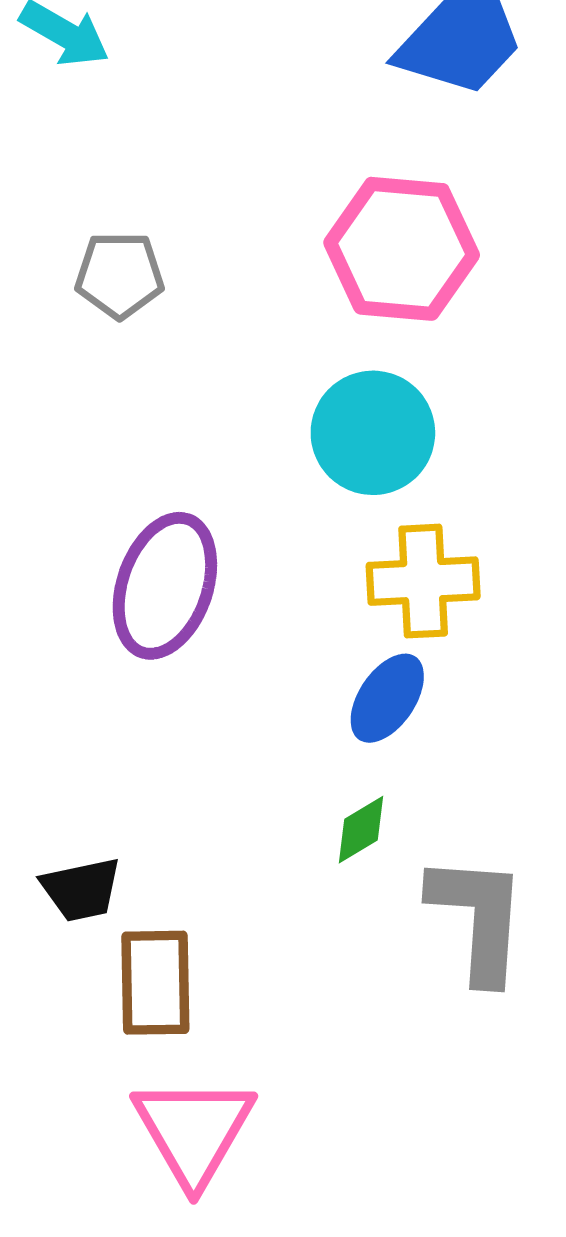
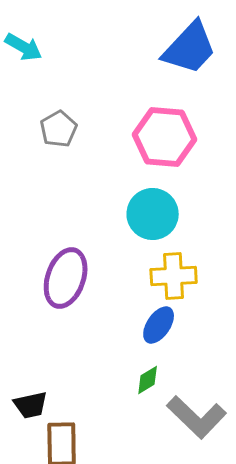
gray pentagon: (120, 275) -> (59, 129), moved, turned -30
gray L-shape: (478, 918) -> (197, 417), turned 130

